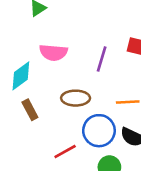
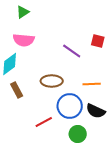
pink semicircle: (53, 52) -> (24, 40), moved
purple line: (102, 59) -> (72, 51), turned -72

